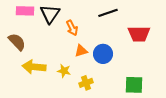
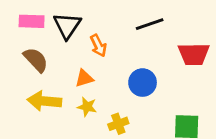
brown semicircle: (17, 42) -> (36, 60), moved
orange triangle: (81, 51) -> (84, 78), moved

